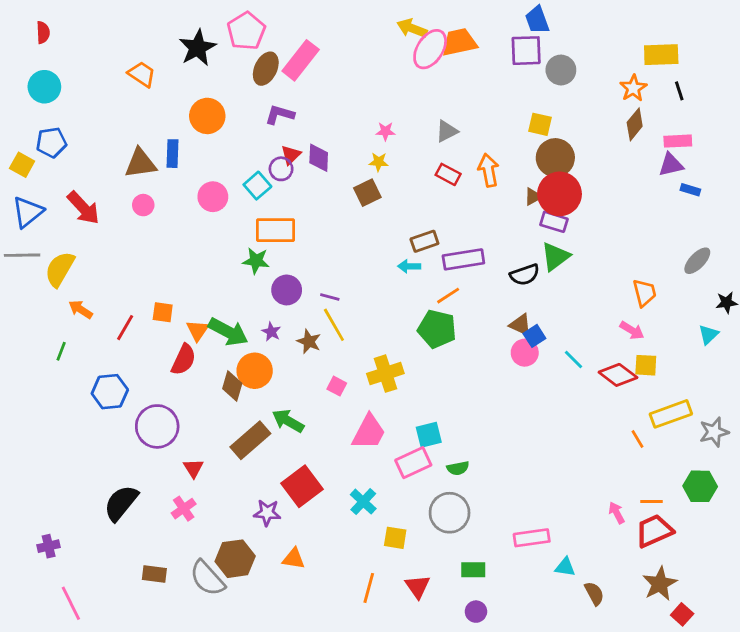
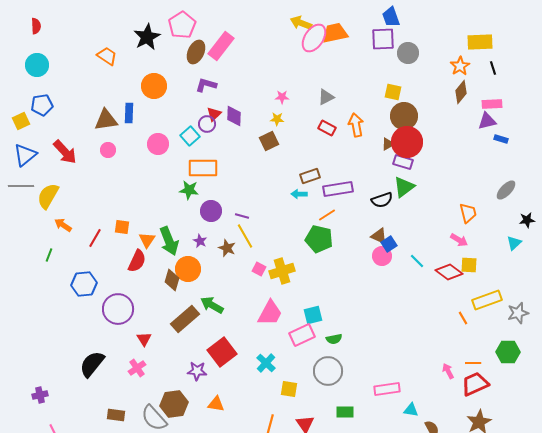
yellow square: (22, 165) -> (21, 121), turned 36
green arrow: (228, 332) -> (169, 241), turned 40
pink square: (337, 386) -> (259, 269), moved

